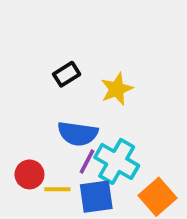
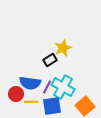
black rectangle: (67, 74) -> (50, 60), moved
blue semicircle: (78, 134) -> (30, 83), moved

